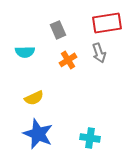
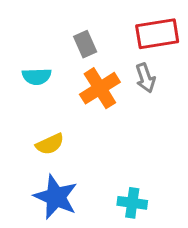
orange cross: (68, 60) -> (100, 88), size x1.5

